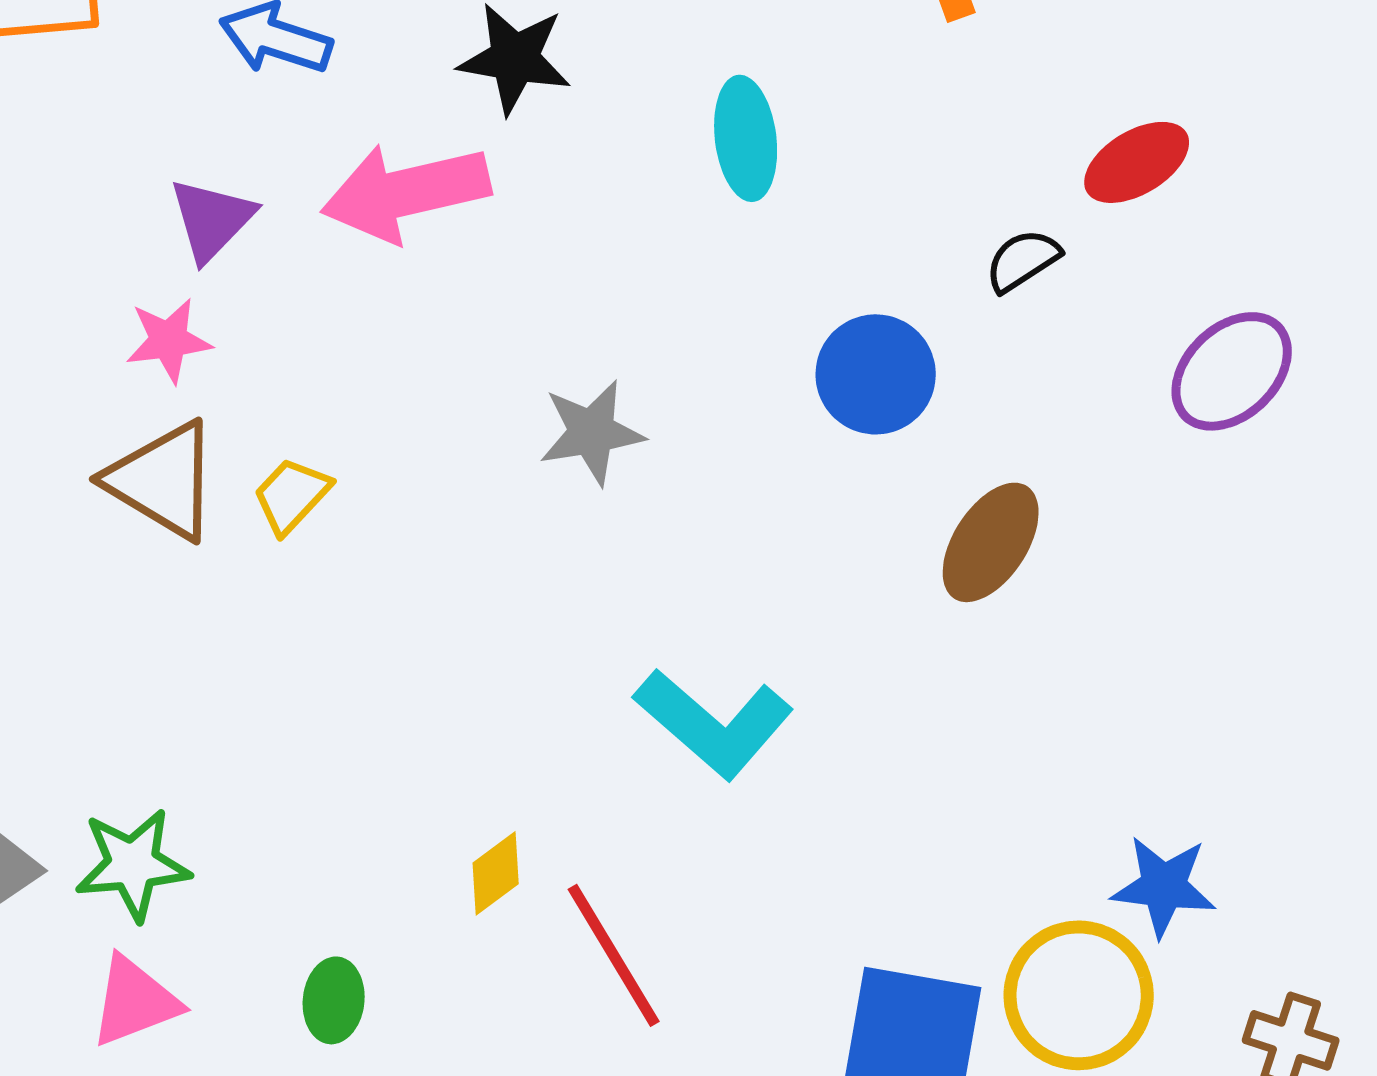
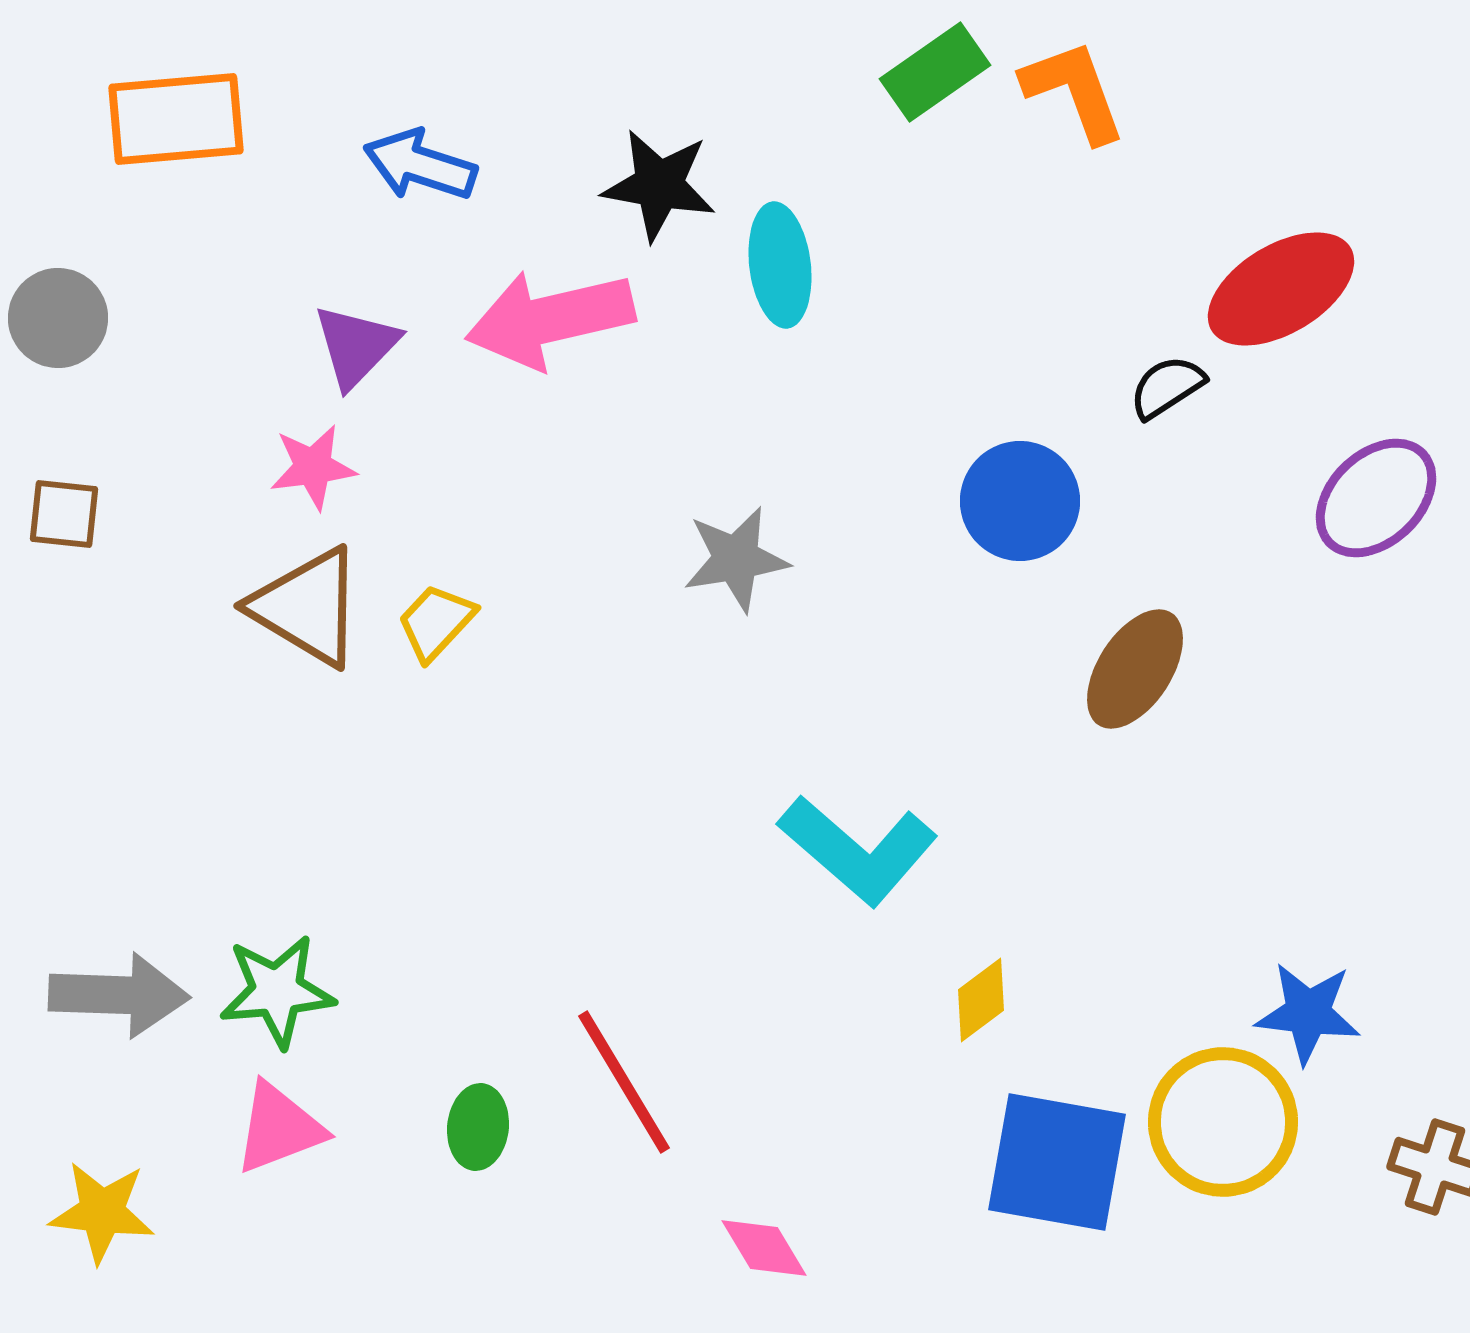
cyan ellipse: (746, 138) -> (780, 265), moved
red ellipse: (1137, 162) -> (1281, 289), size x1.4
yellow diamond: (496, 873) -> (981, 1000), moved
red line: (614, 955) -> (624, 1082), moved

